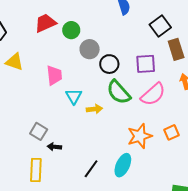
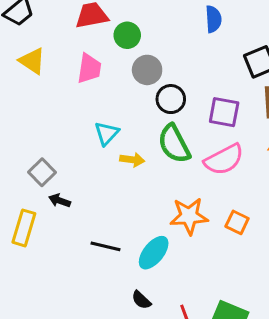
pink trapezoid: (54, 75) -> (89, 68), moved
orange square: (171, 132) -> (237, 222), turned 35
black line: (91, 169) -> (106, 246), turned 54

